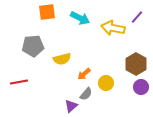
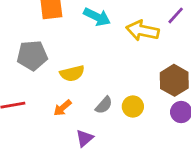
orange arrow: (84, 74) -> (63, 108), moved
gray semicircle: (86, 94) -> (104, 105), moved

